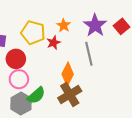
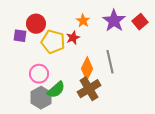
yellow pentagon: (33, 32) -> (53, 42), moved
gray line: (89, 54) -> (110, 62), moved
red circle: (16, 59) -> (36, 24), moved

